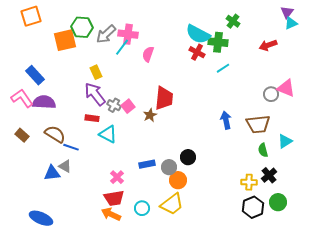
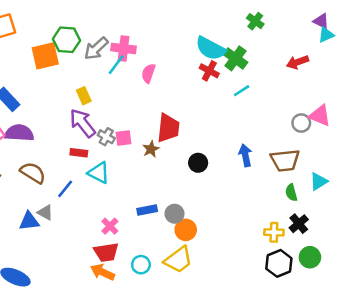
purple triangle: (287, 12) -> (321, 21), turned -40
green cross: (233, 21) -> (255, 21), moved
green cross: (218, 42) -> (235, 58), turned 30
pink square: (128, 106) -> (124, 138), turned 32
blue line: (71, 147) -> (65, 189), moved, turned -70
black circle: (188, 157) -> (198, 163), moved

